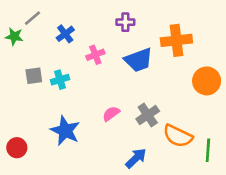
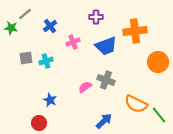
gray cross: (148, 115) -> (106, 80), moved, turned -36
blue star: (65, 131) -> (50, 100), size x0.6
red circle: (17, 148) -> (39, 123), moved
green line: (208, 150) -> (159, 115), turned -42

